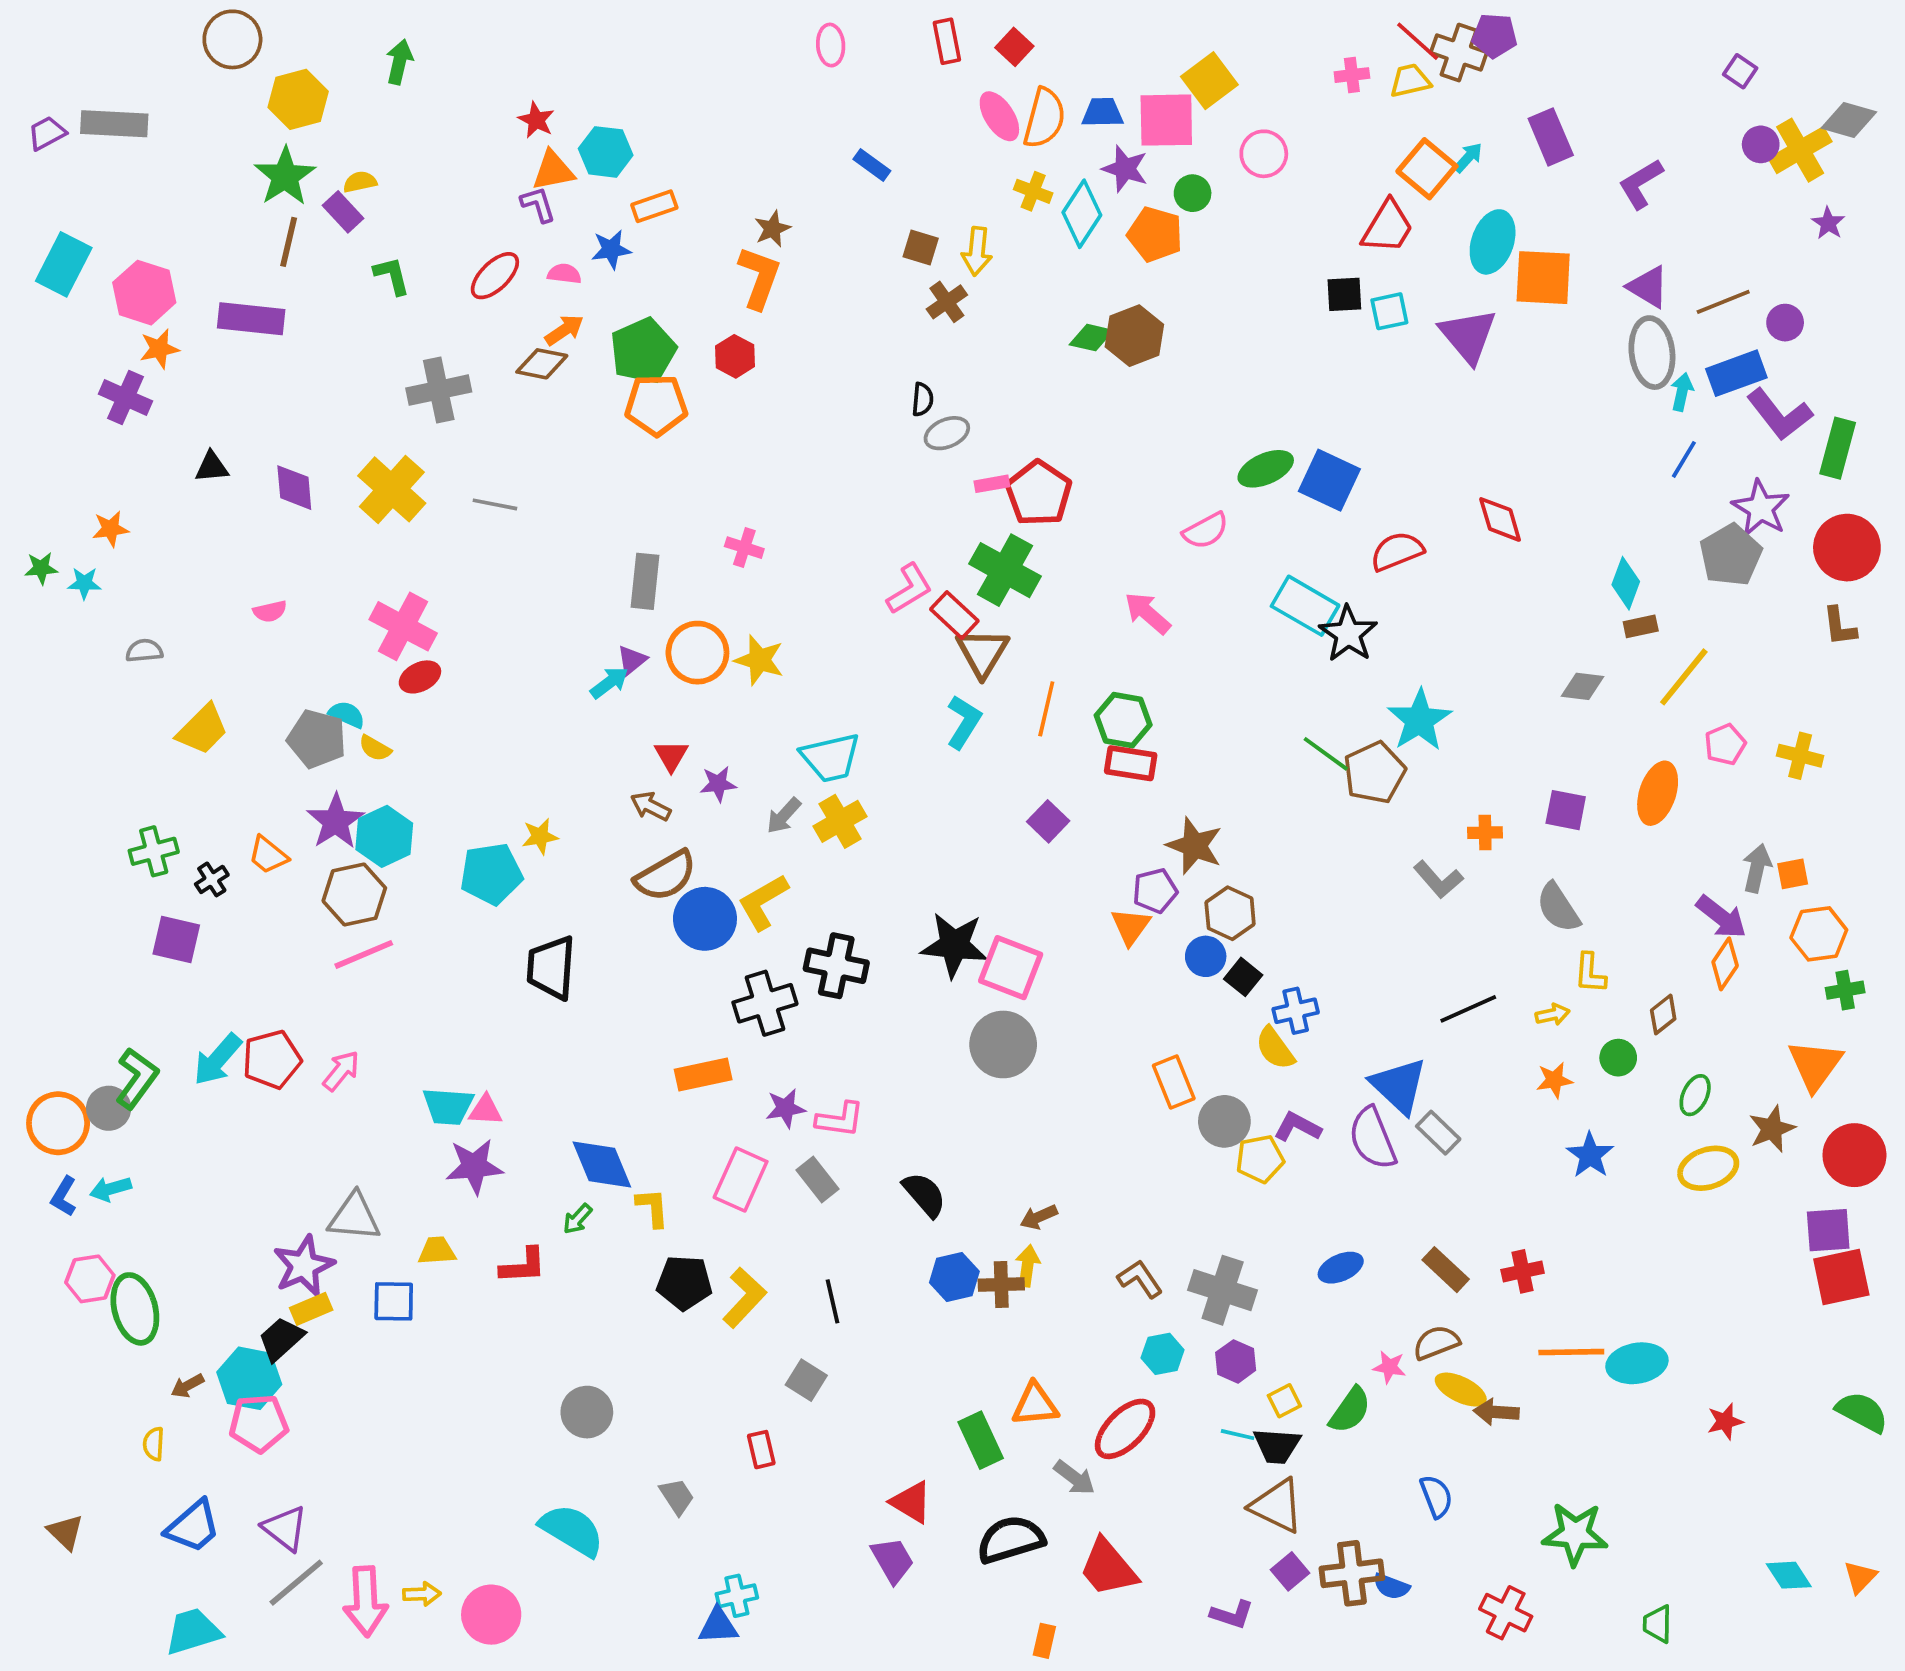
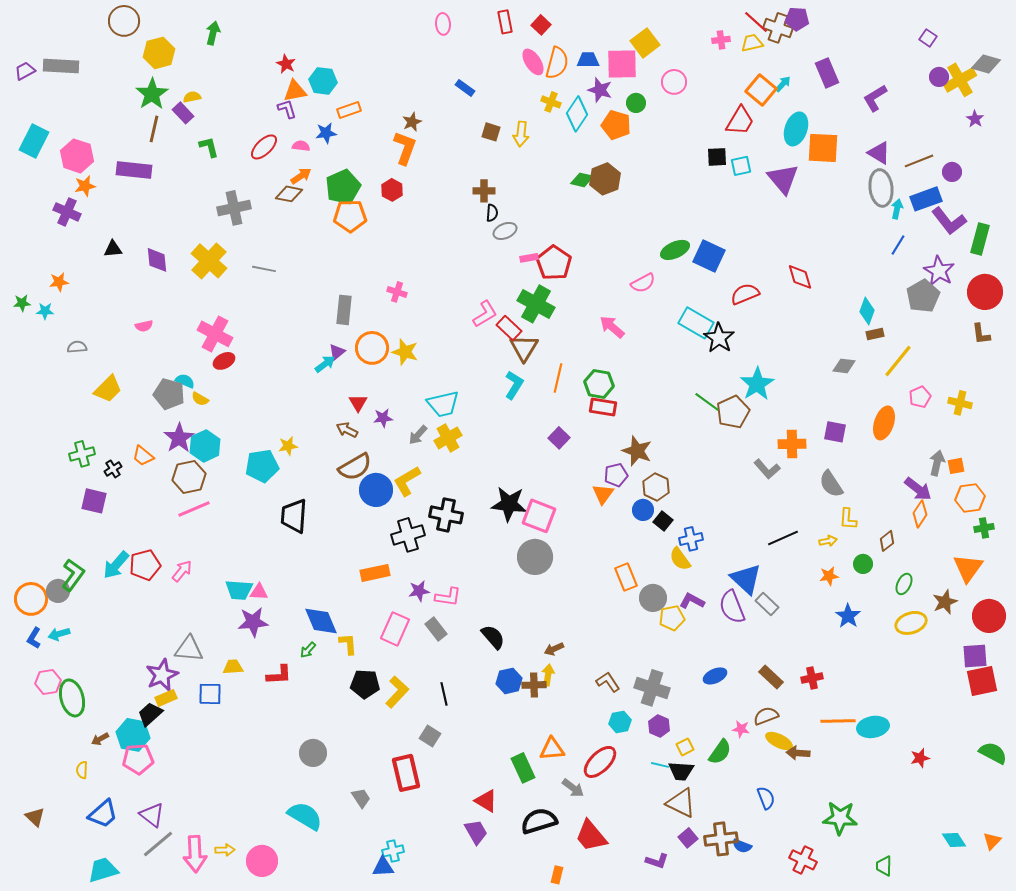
brown cross: (947, 302) -> (484, 191), moved, turned 35
orange cross: (1485, 833) -> (792, 444), size x1.5
red rectangle: (761, 1450) -> (406, 773), size x1.8

